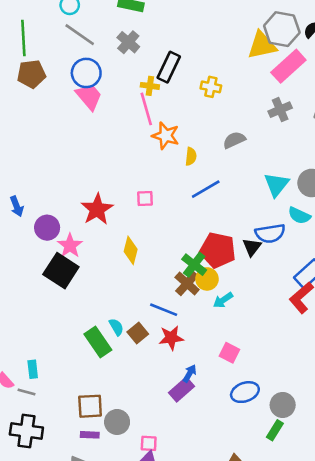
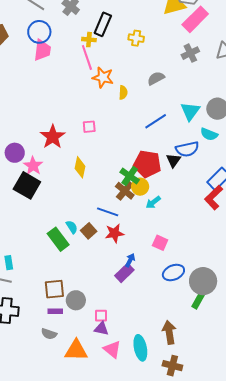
pink trapezoid: (89, 97) -> (42, 50), turned 50
blue line: (206, 189) -> (156, 121), moved
gray circle: (283, 405) -> (203, 281), size x1.4

